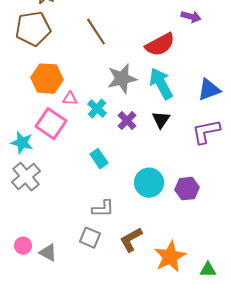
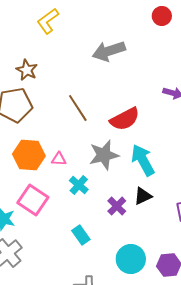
red semicircle: (160, 45) -> (125, 119), moved
pink triangle: (70, 99) -> (59, 159), moved
black triangle: (161, 120) -> (143, 196), turned 30
purple cross: (127, 121) -> (117, 206), moved

